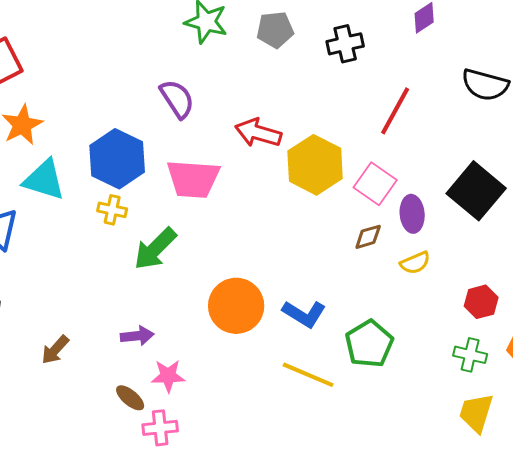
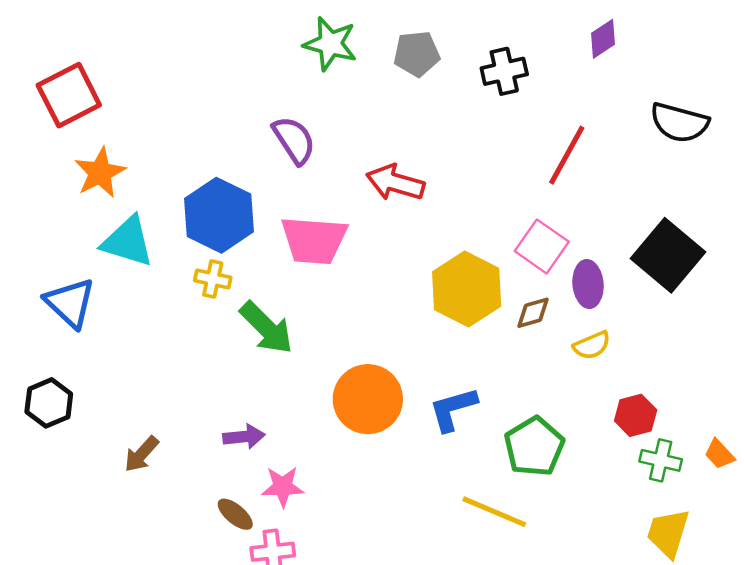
yellow hexagon: (315, 165) -> (467, 289), moved
green arrow: (155, 249) -> (266, 328), turned -90
red hexagon: (481, 302) -> (636, 415), moved
blue L-shape: (304, 314) -> (453, 409), turned 132
yellow line: (308, 375) -> (494, 512), moved

